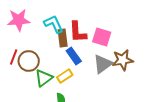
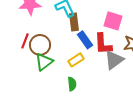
red L-shape: (78, 32) -> (103, 44), moved
gray triangle: (103, 64) -> (114, 60), moved
green triangle: (44, 78) -> (44, 62), moved

